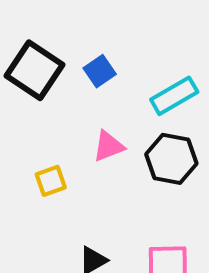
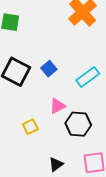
black hexagon: (171, 159) -> (78, 124), moved

